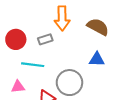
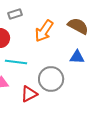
orange arrow: (62, 18) -> (44, 31), moved, turned 35
gray rectangle: (45, 39) -> (15, 14), moved

